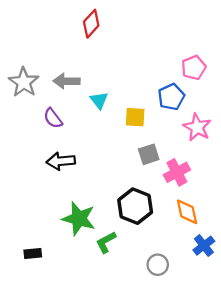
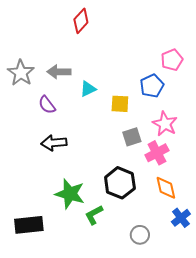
cyan triangle: (99, 100) -> (88, 89), turned 42
pink star: (197, 127) -> (165, 124), moved
black rectangle: (33, 253) -> (29, 225), size x1.8

